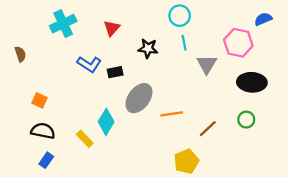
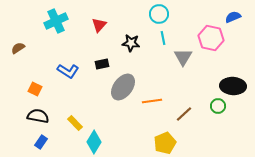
brown semicircle: (20, 54) -> (18, 48), turned -104
blue L-shape: (89, 64) -> (68, 71), moved
black ellipse: (252, 82) -> (233, 86), moved
cyan diamond: (106, 122) -> (94, 142), moved

